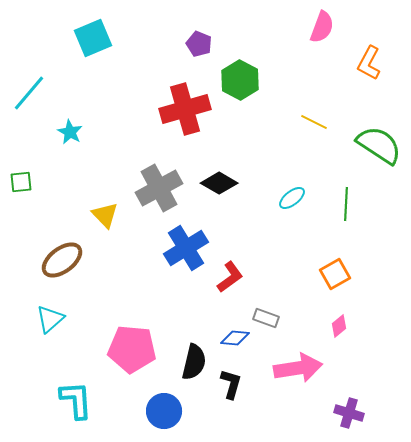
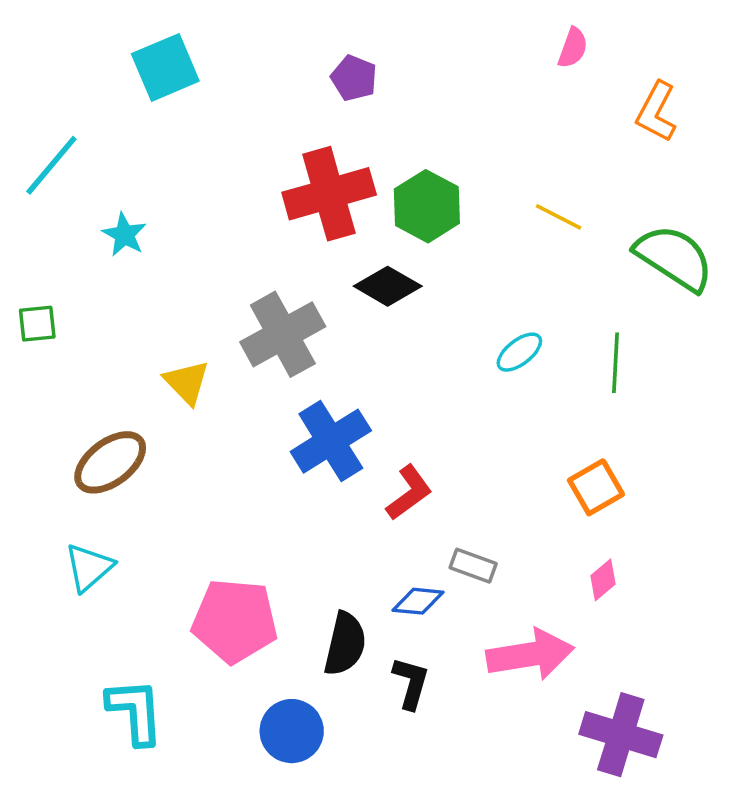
pink semicircle: (322, 27) -> (573, 48), size x0.7
green hexagon: (240, 80) -> (427, 206), moved
black diamond: (219, 183) -> (388, 286), moved
purple cross: (349, 413) -> (621, 735), size x1.5

